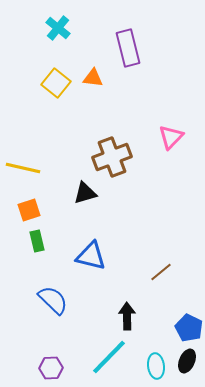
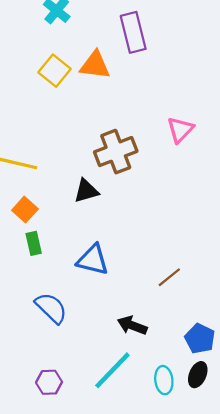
orange triangle: (93, 78) -> (95, 65), size x1.4
orange square: (29, 210) -> (25, 210), turned -30
black arrow: (127, 316) -> (132, 325), turned -68

